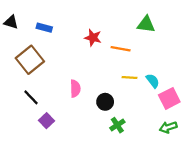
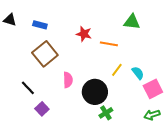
brown square: (30, 60) -> (45, 54), moved
yellow line: (129, 77) -> (117, 70), turned -56
black circle: (105, 102) -> (95, 92), size x1.6

